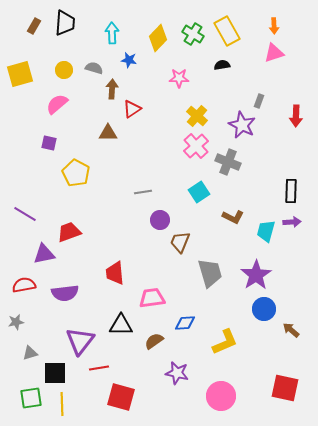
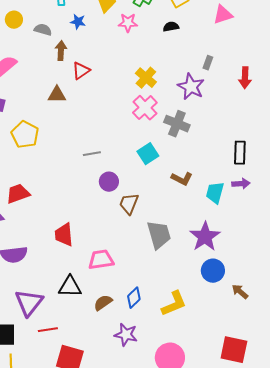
yellow circle: (64, 70) -> (14, 20), moved
pink star: (179, 78) -> (128, 23), moved
blue diamond: (185, 323) -> (134, 298), moved, turned -40

